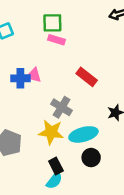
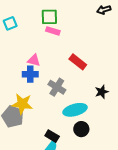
blue cross: (20, 78) -> (30, 74), moved
yellow star: (51, 132) -> (22, 104), moved
black rectangle: (56, 166) -> (52, 136), turned -32

